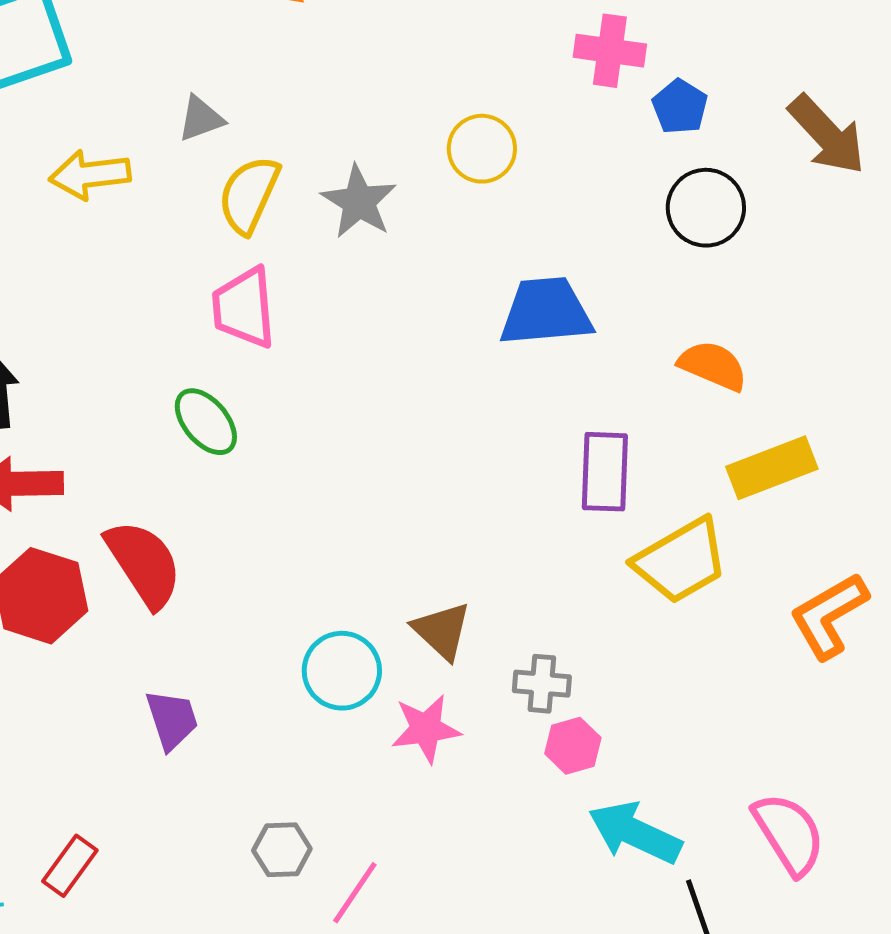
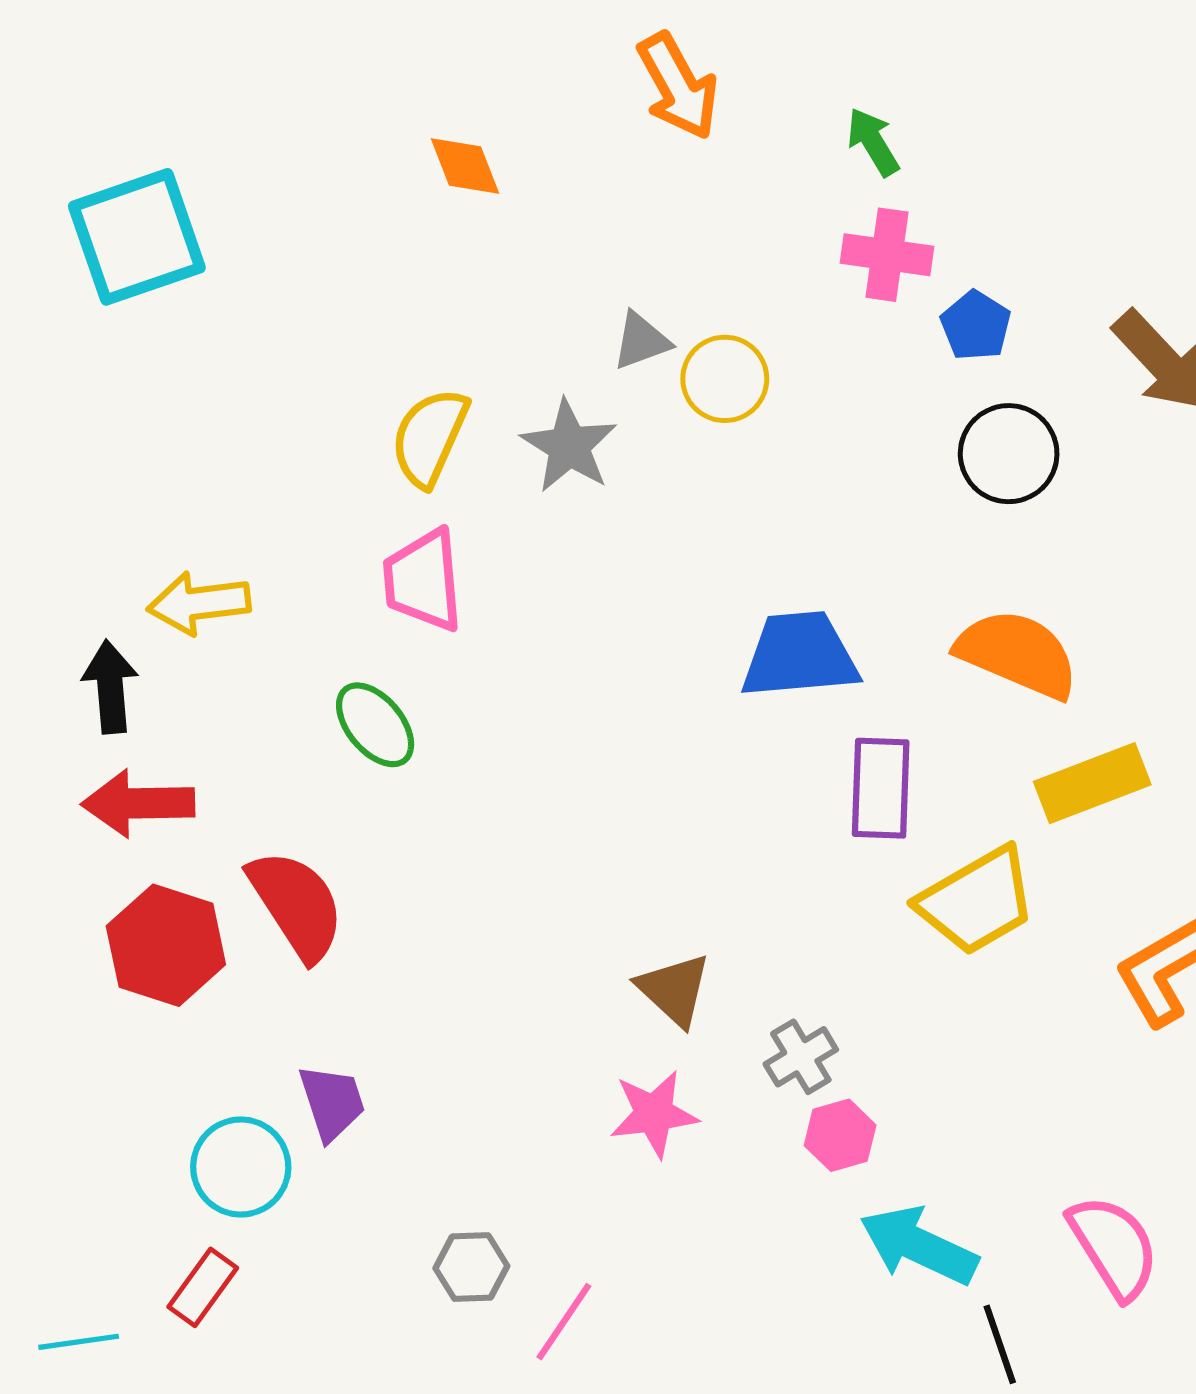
gray triangle: (201, 119) -> (641, 341), moved
yellow arrow: (90, 175) -> (199, 603), moved
blue trapezoid: (546, 312) -> (800, 655), moved
orange semicircle: (713, 366) -> (1017, 654), size x1.4
cyan circle: (342, 671) -> (241, 1167), moved
gray cross: (542, 684) -> (801, 1057), turned -36

